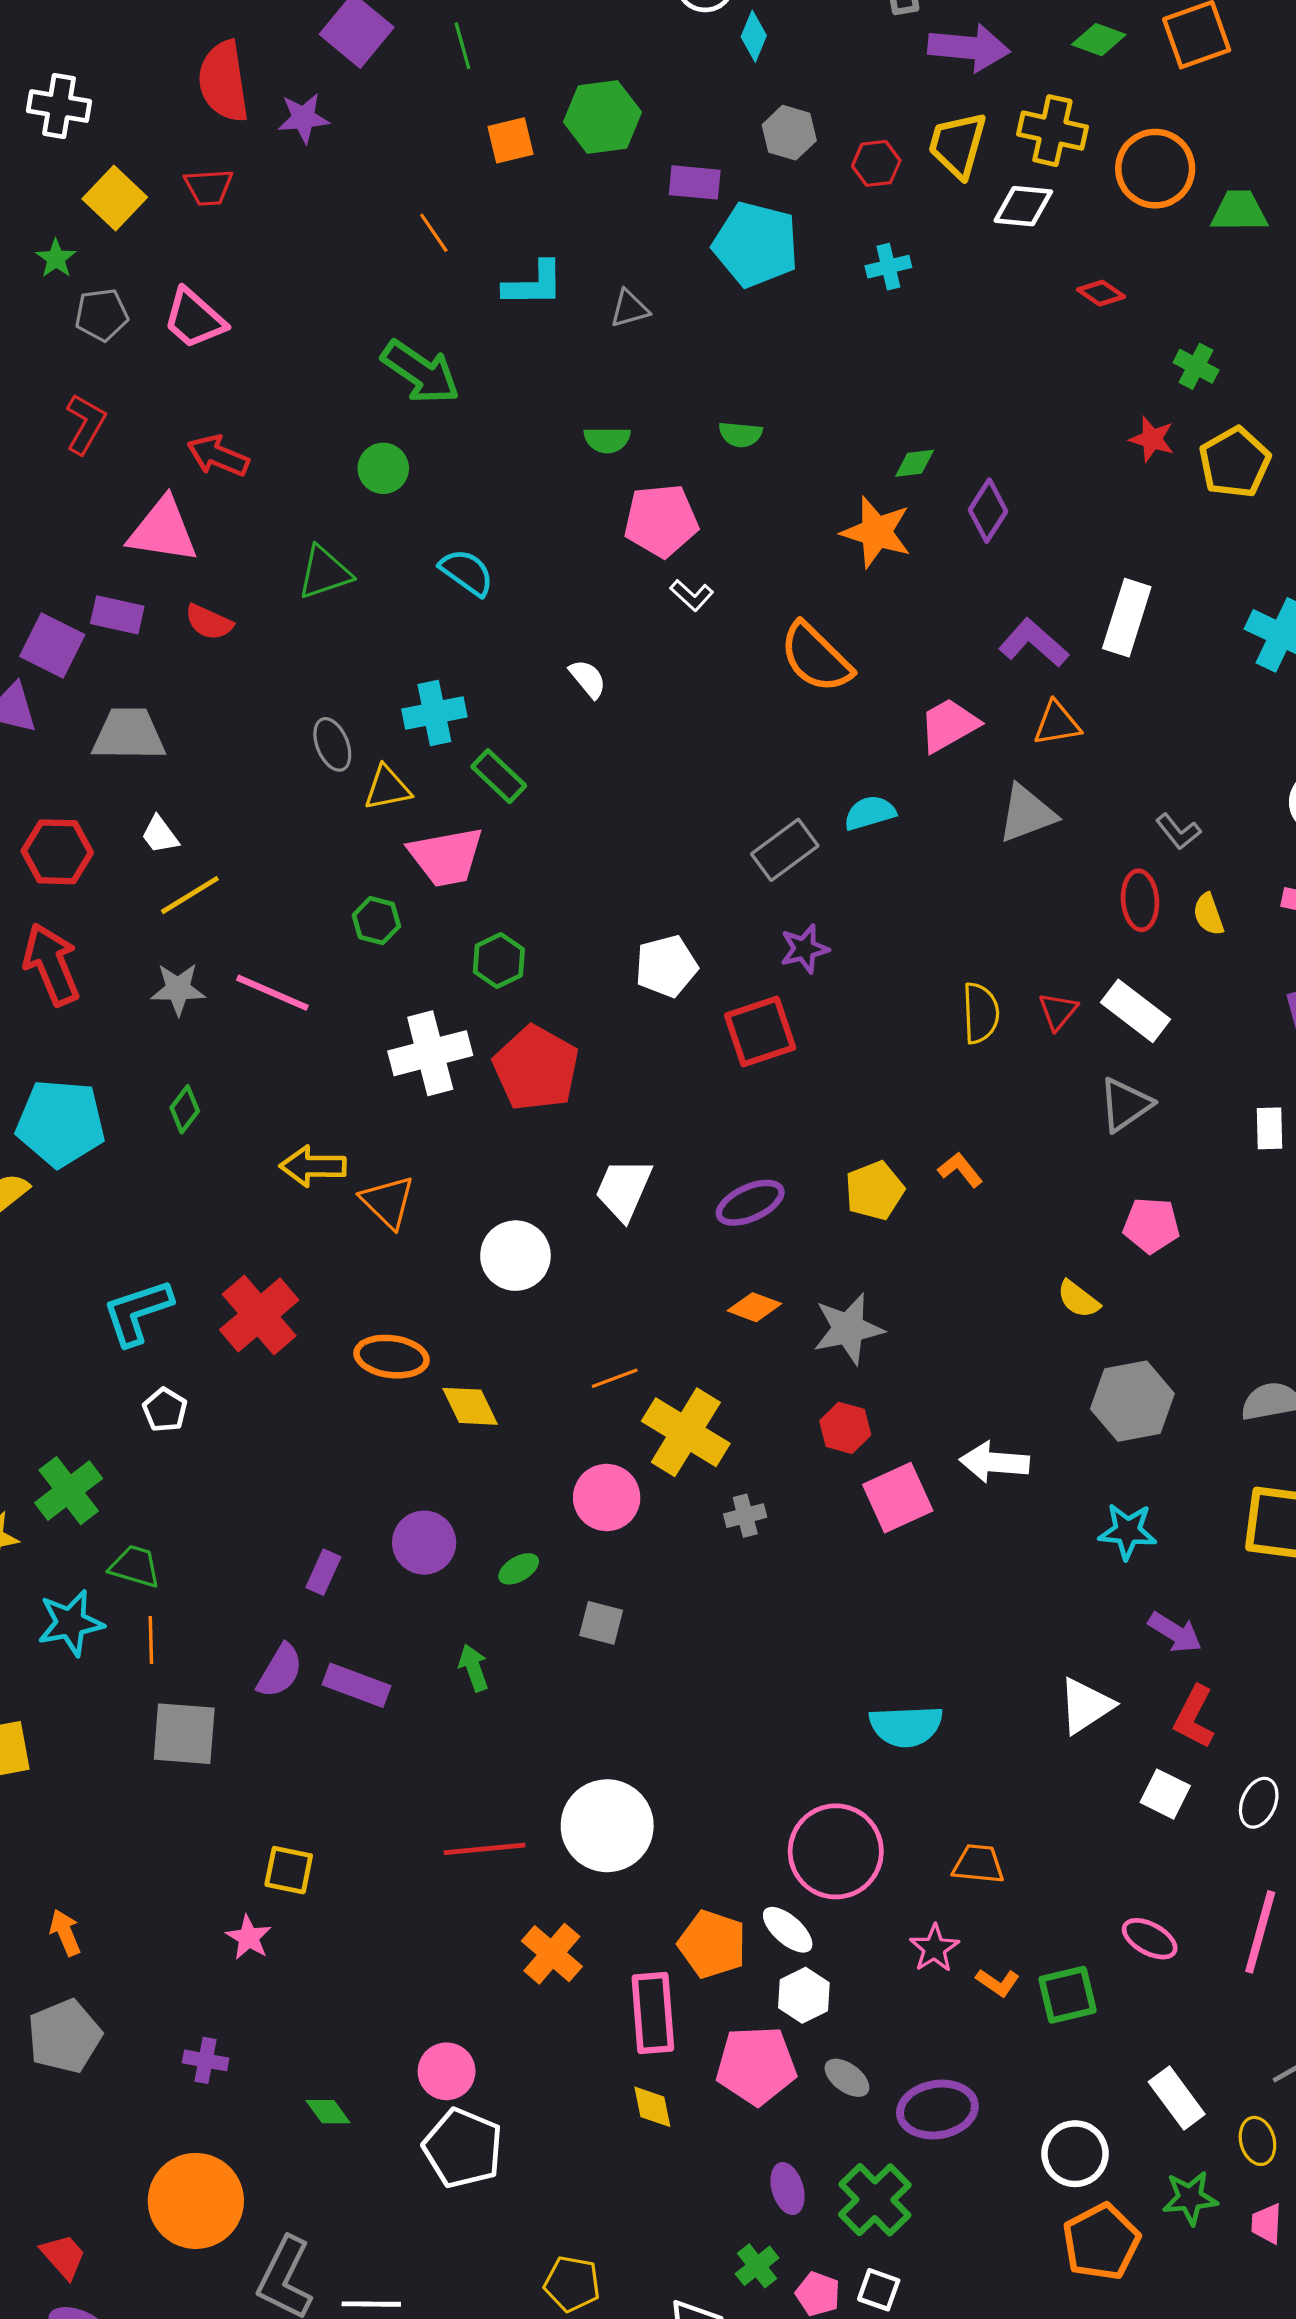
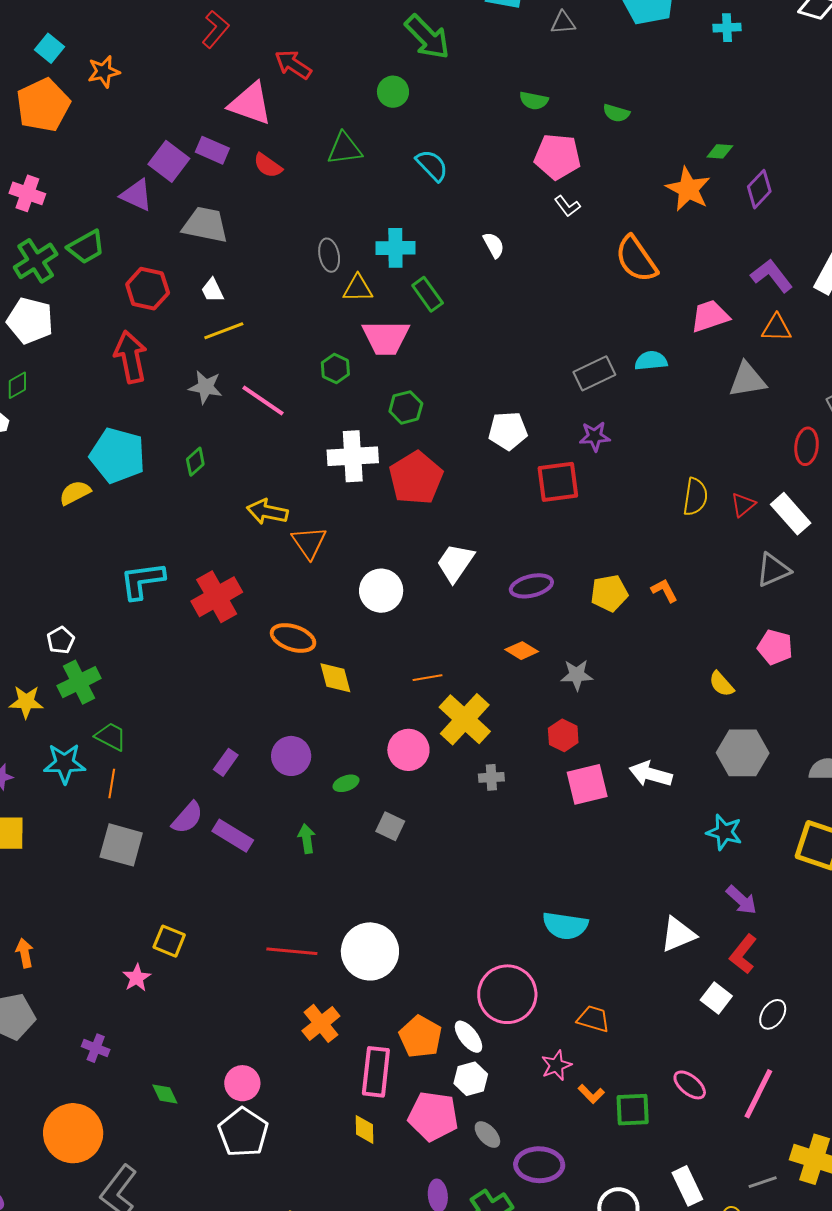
gray star: (848, 1329) -> (577, 675), size x0.7
white pentagon: (165, 1410) -> (61, 640), moved

